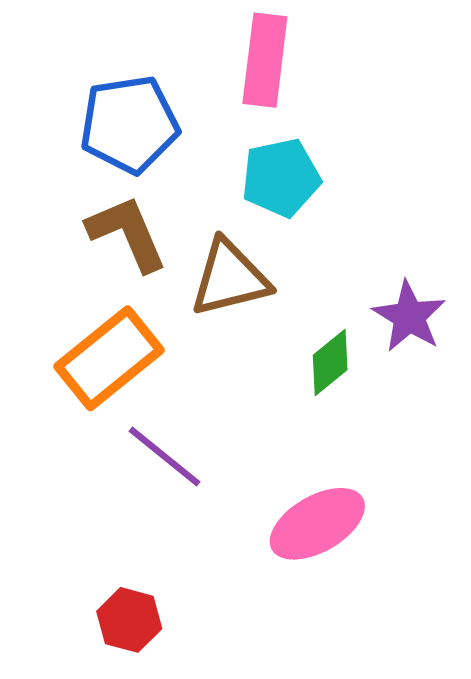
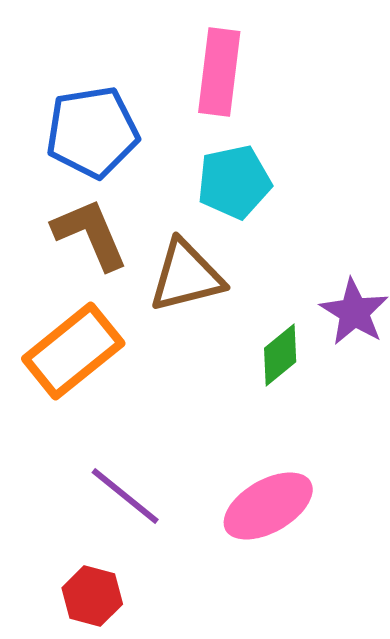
purple line: (165, 456) -> (125, 496), moved

